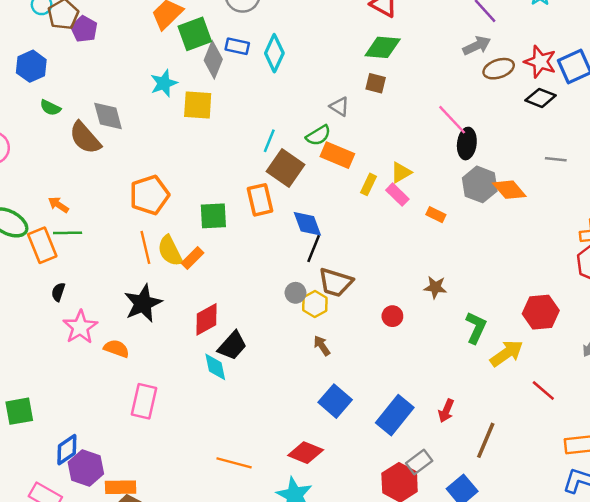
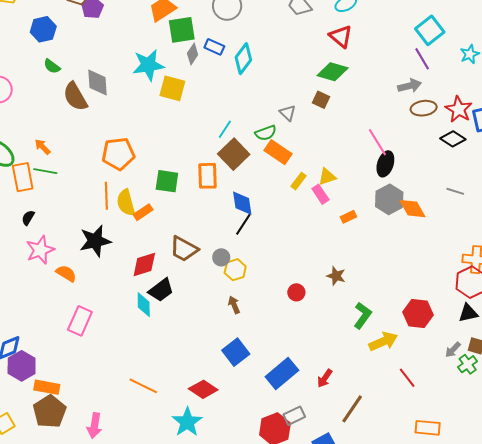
gray diamond: (213, 60) -> (193, 54), size x0.7
cyan star: (164, 83) -> (148, 65), size x1.4
orange rectangle: (436, 215) -> (348, 217), turned -63
brown trapezoid: (336, 282) -> (184, 249), moved

